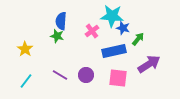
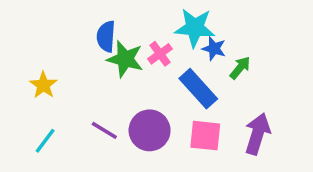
green star: (57, 36) -> (125, 59), moved, size x1.5
blue rectangle: (114, 51) -> (198, 89), turned 60
purple arrow: (149, 64) -> (257, 134), moved, turned -40
purple circle: (86, 75) -> (150, 130), size x1.5

